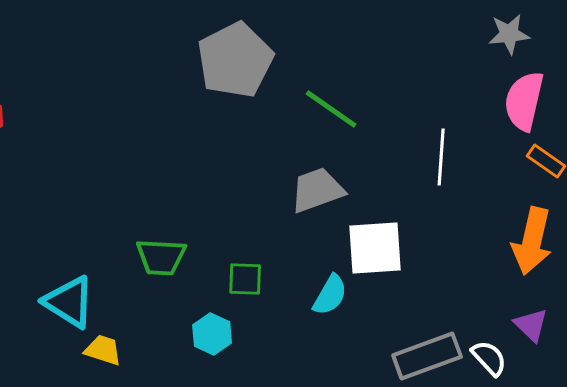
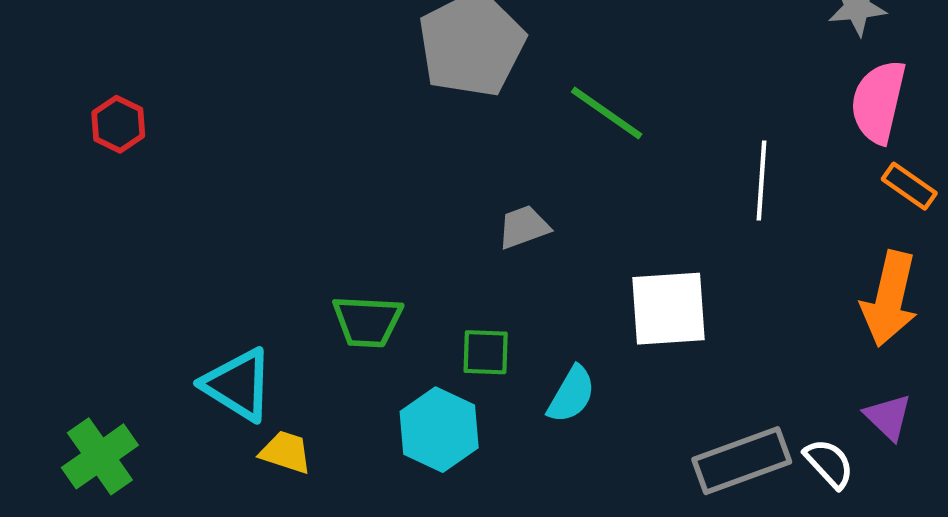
gray trapezoid: (317, 190) -> (524, 227), moved, size x0.7
cyan semicircle: (330, 295) -> (571, 394), moved
cyan hexagon: (212, 334) -> (439, 430), size x1.4

